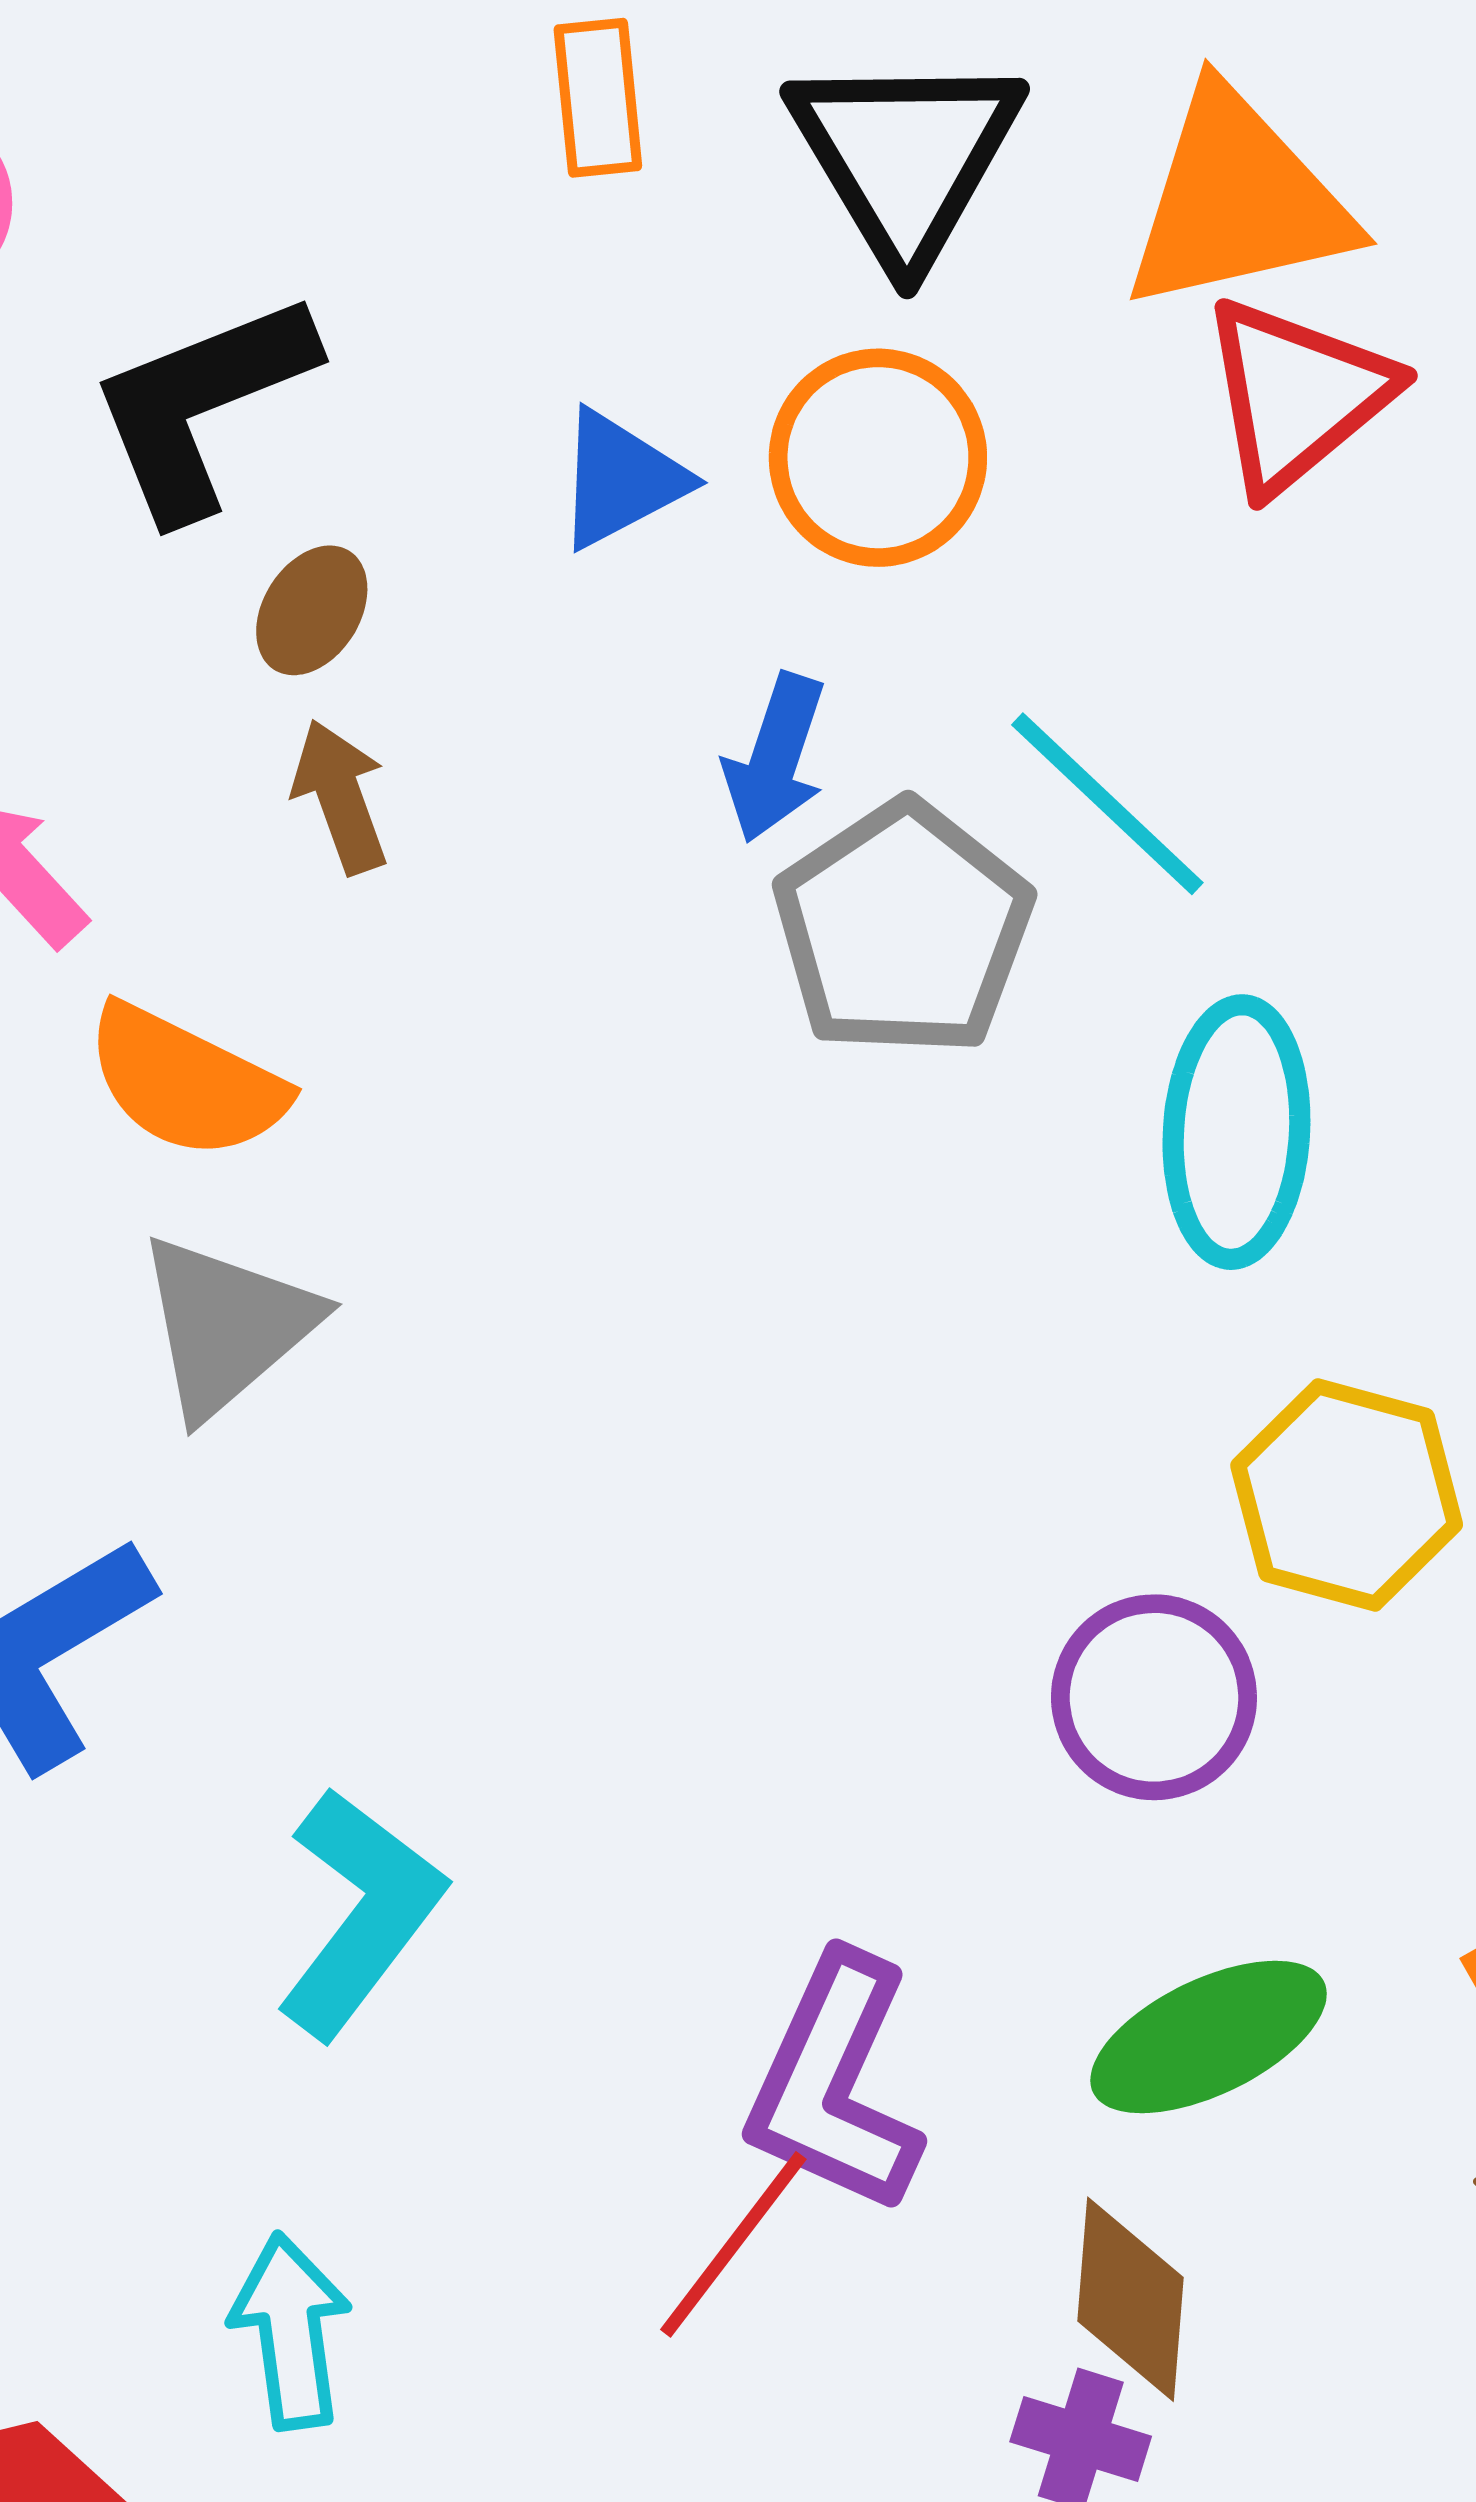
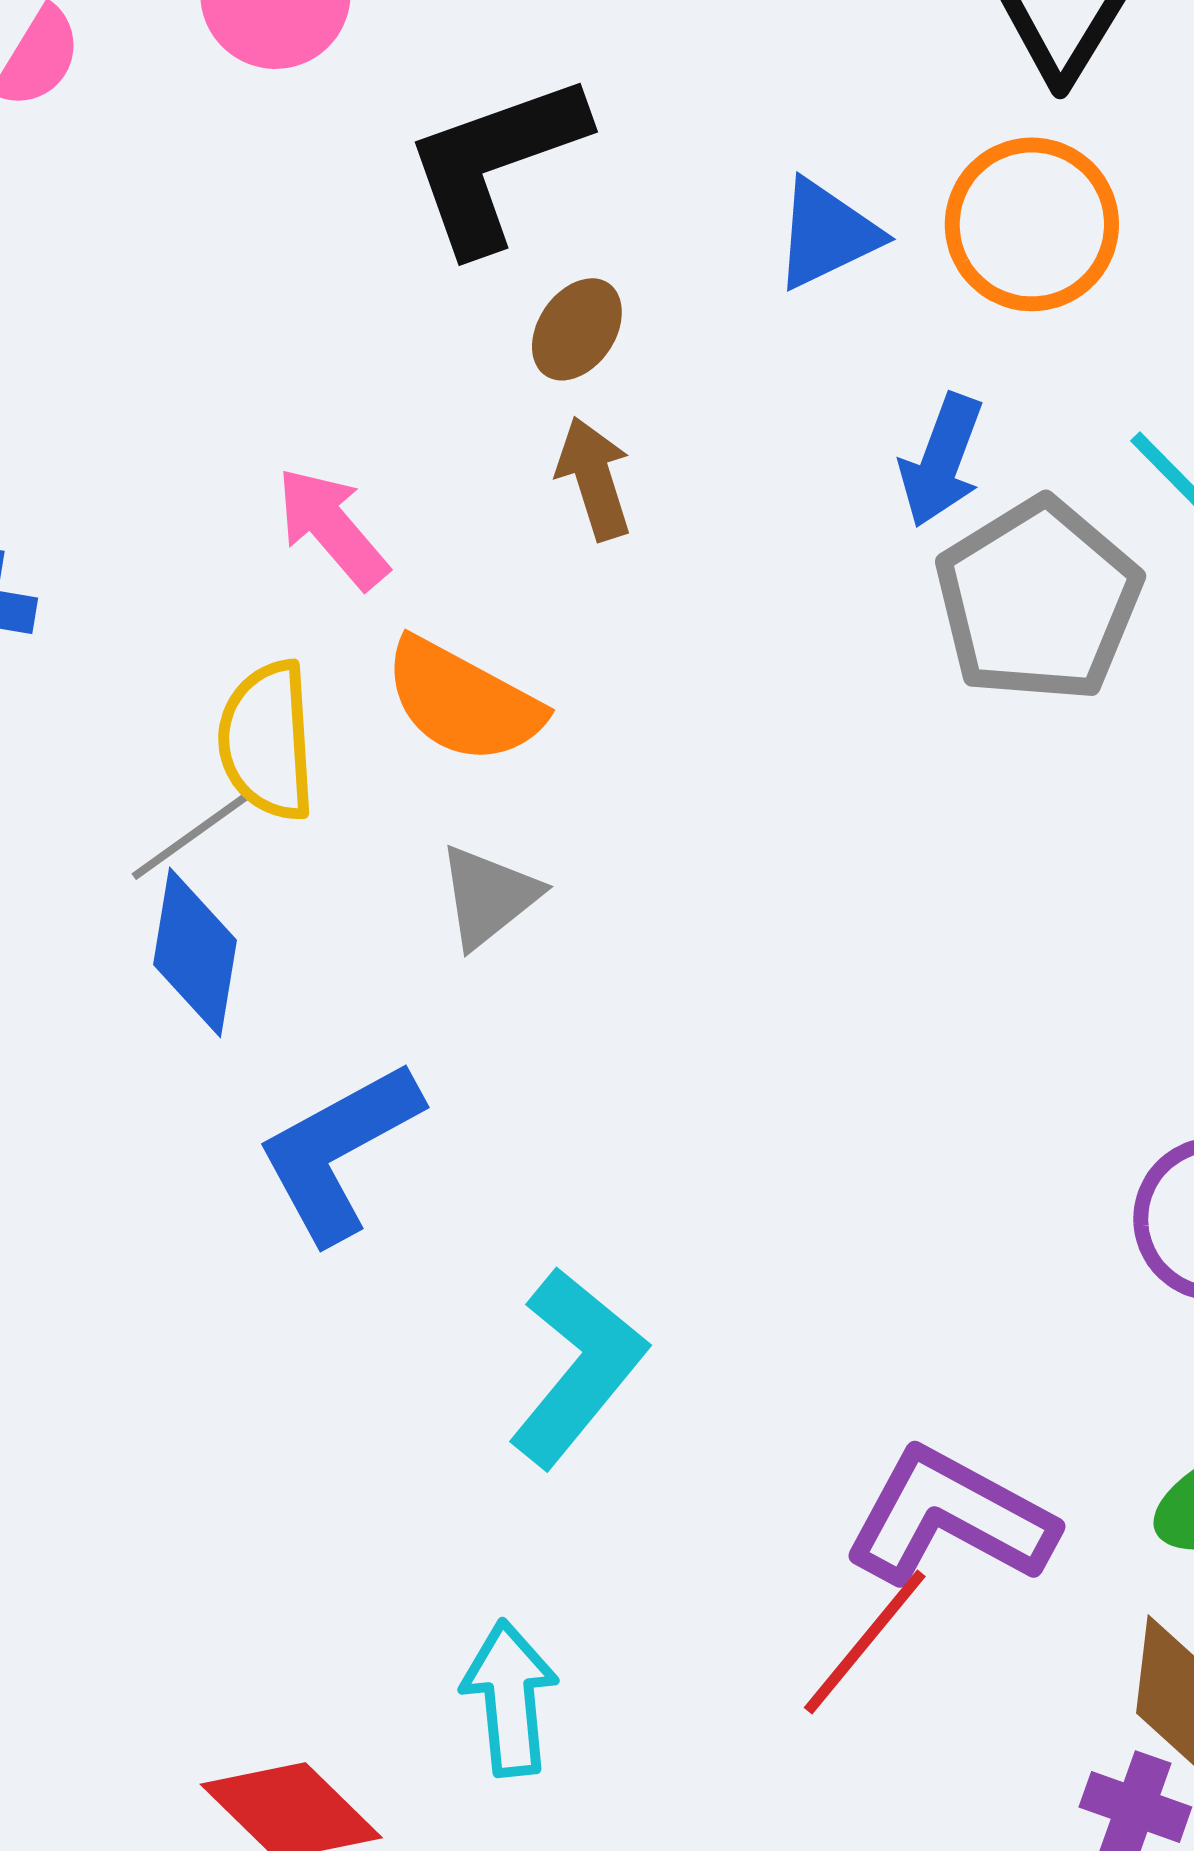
gray triangle: (227, 1326) -> (489, 896), size x0.7
purple L-shape: (835, 2084) -> (950, 1517), turned 92

